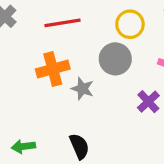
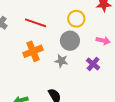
red line: (62, 23) -> (35, 23), turned 35
gray star: (82, 89) -> (61, 61), moved

